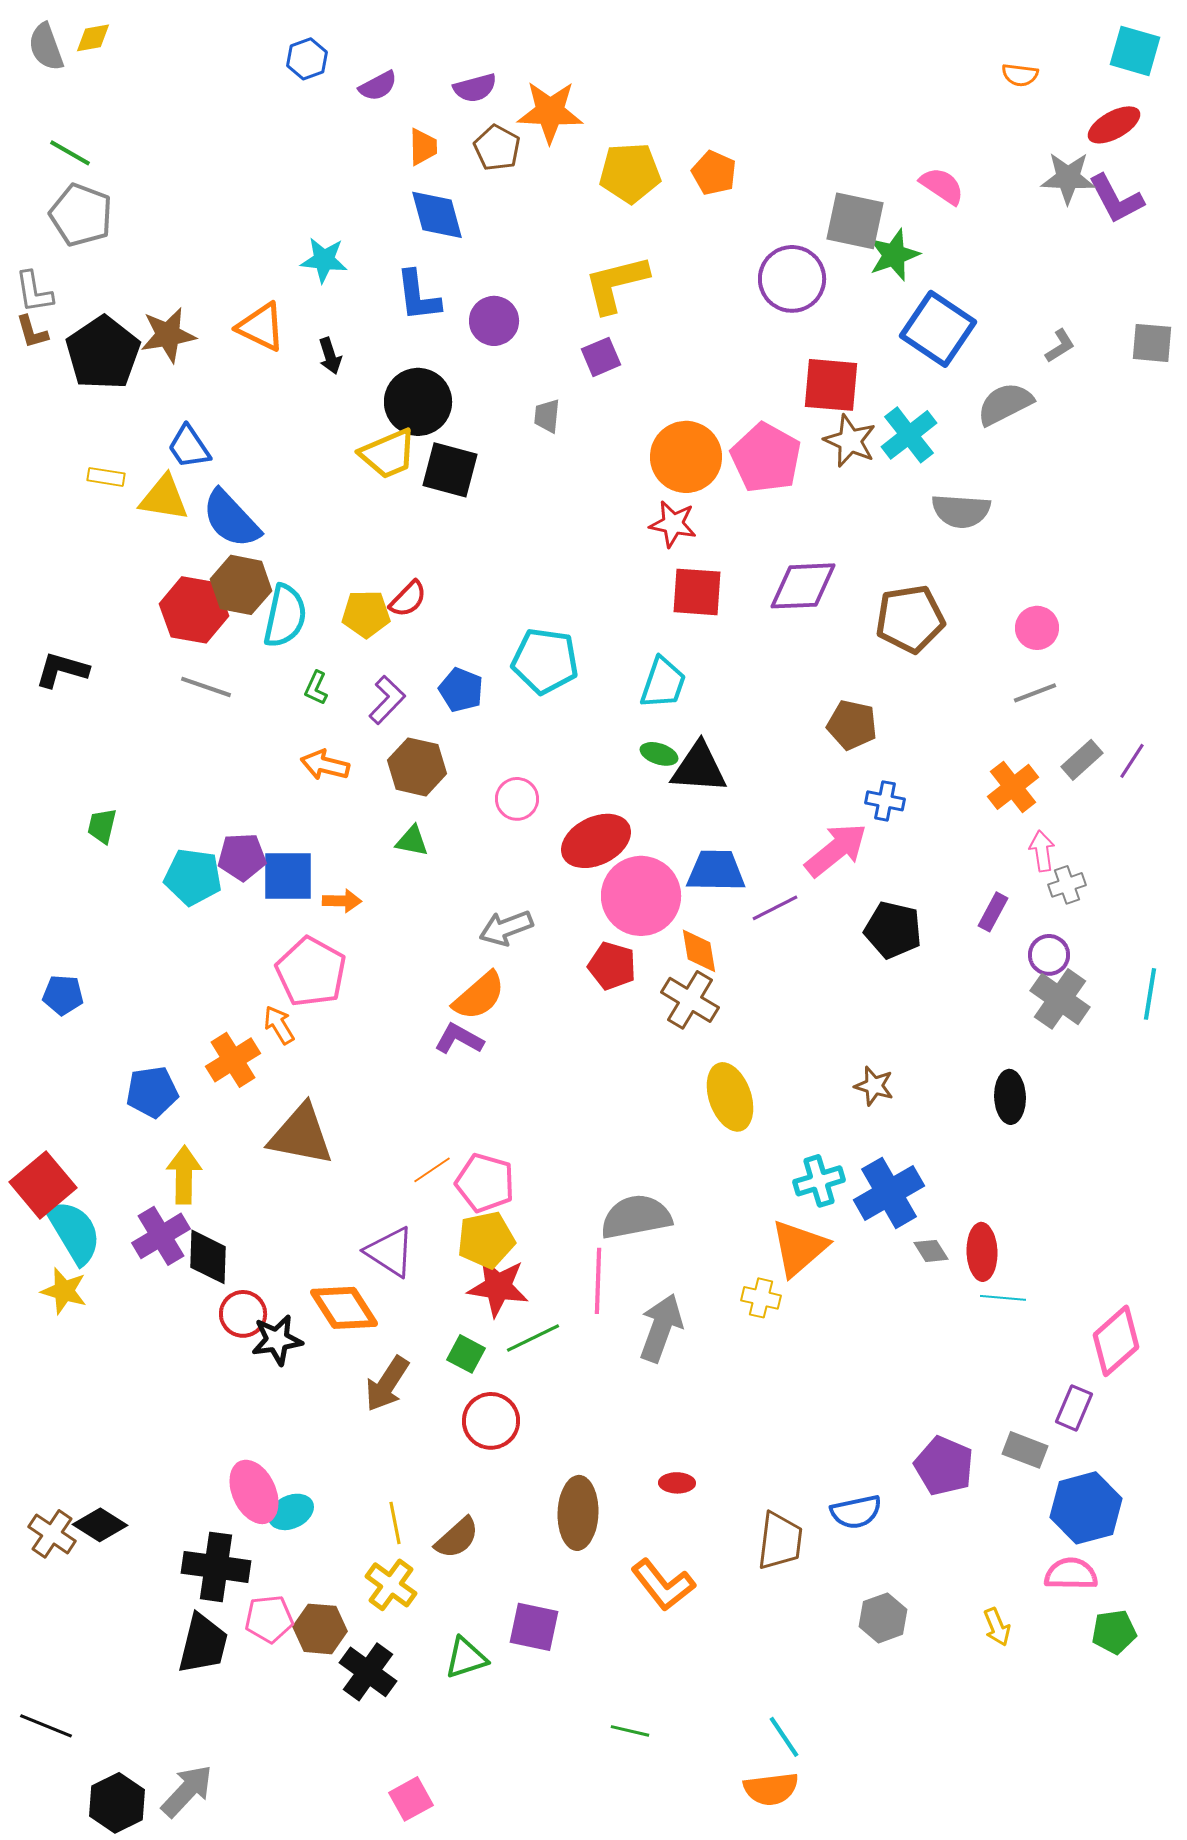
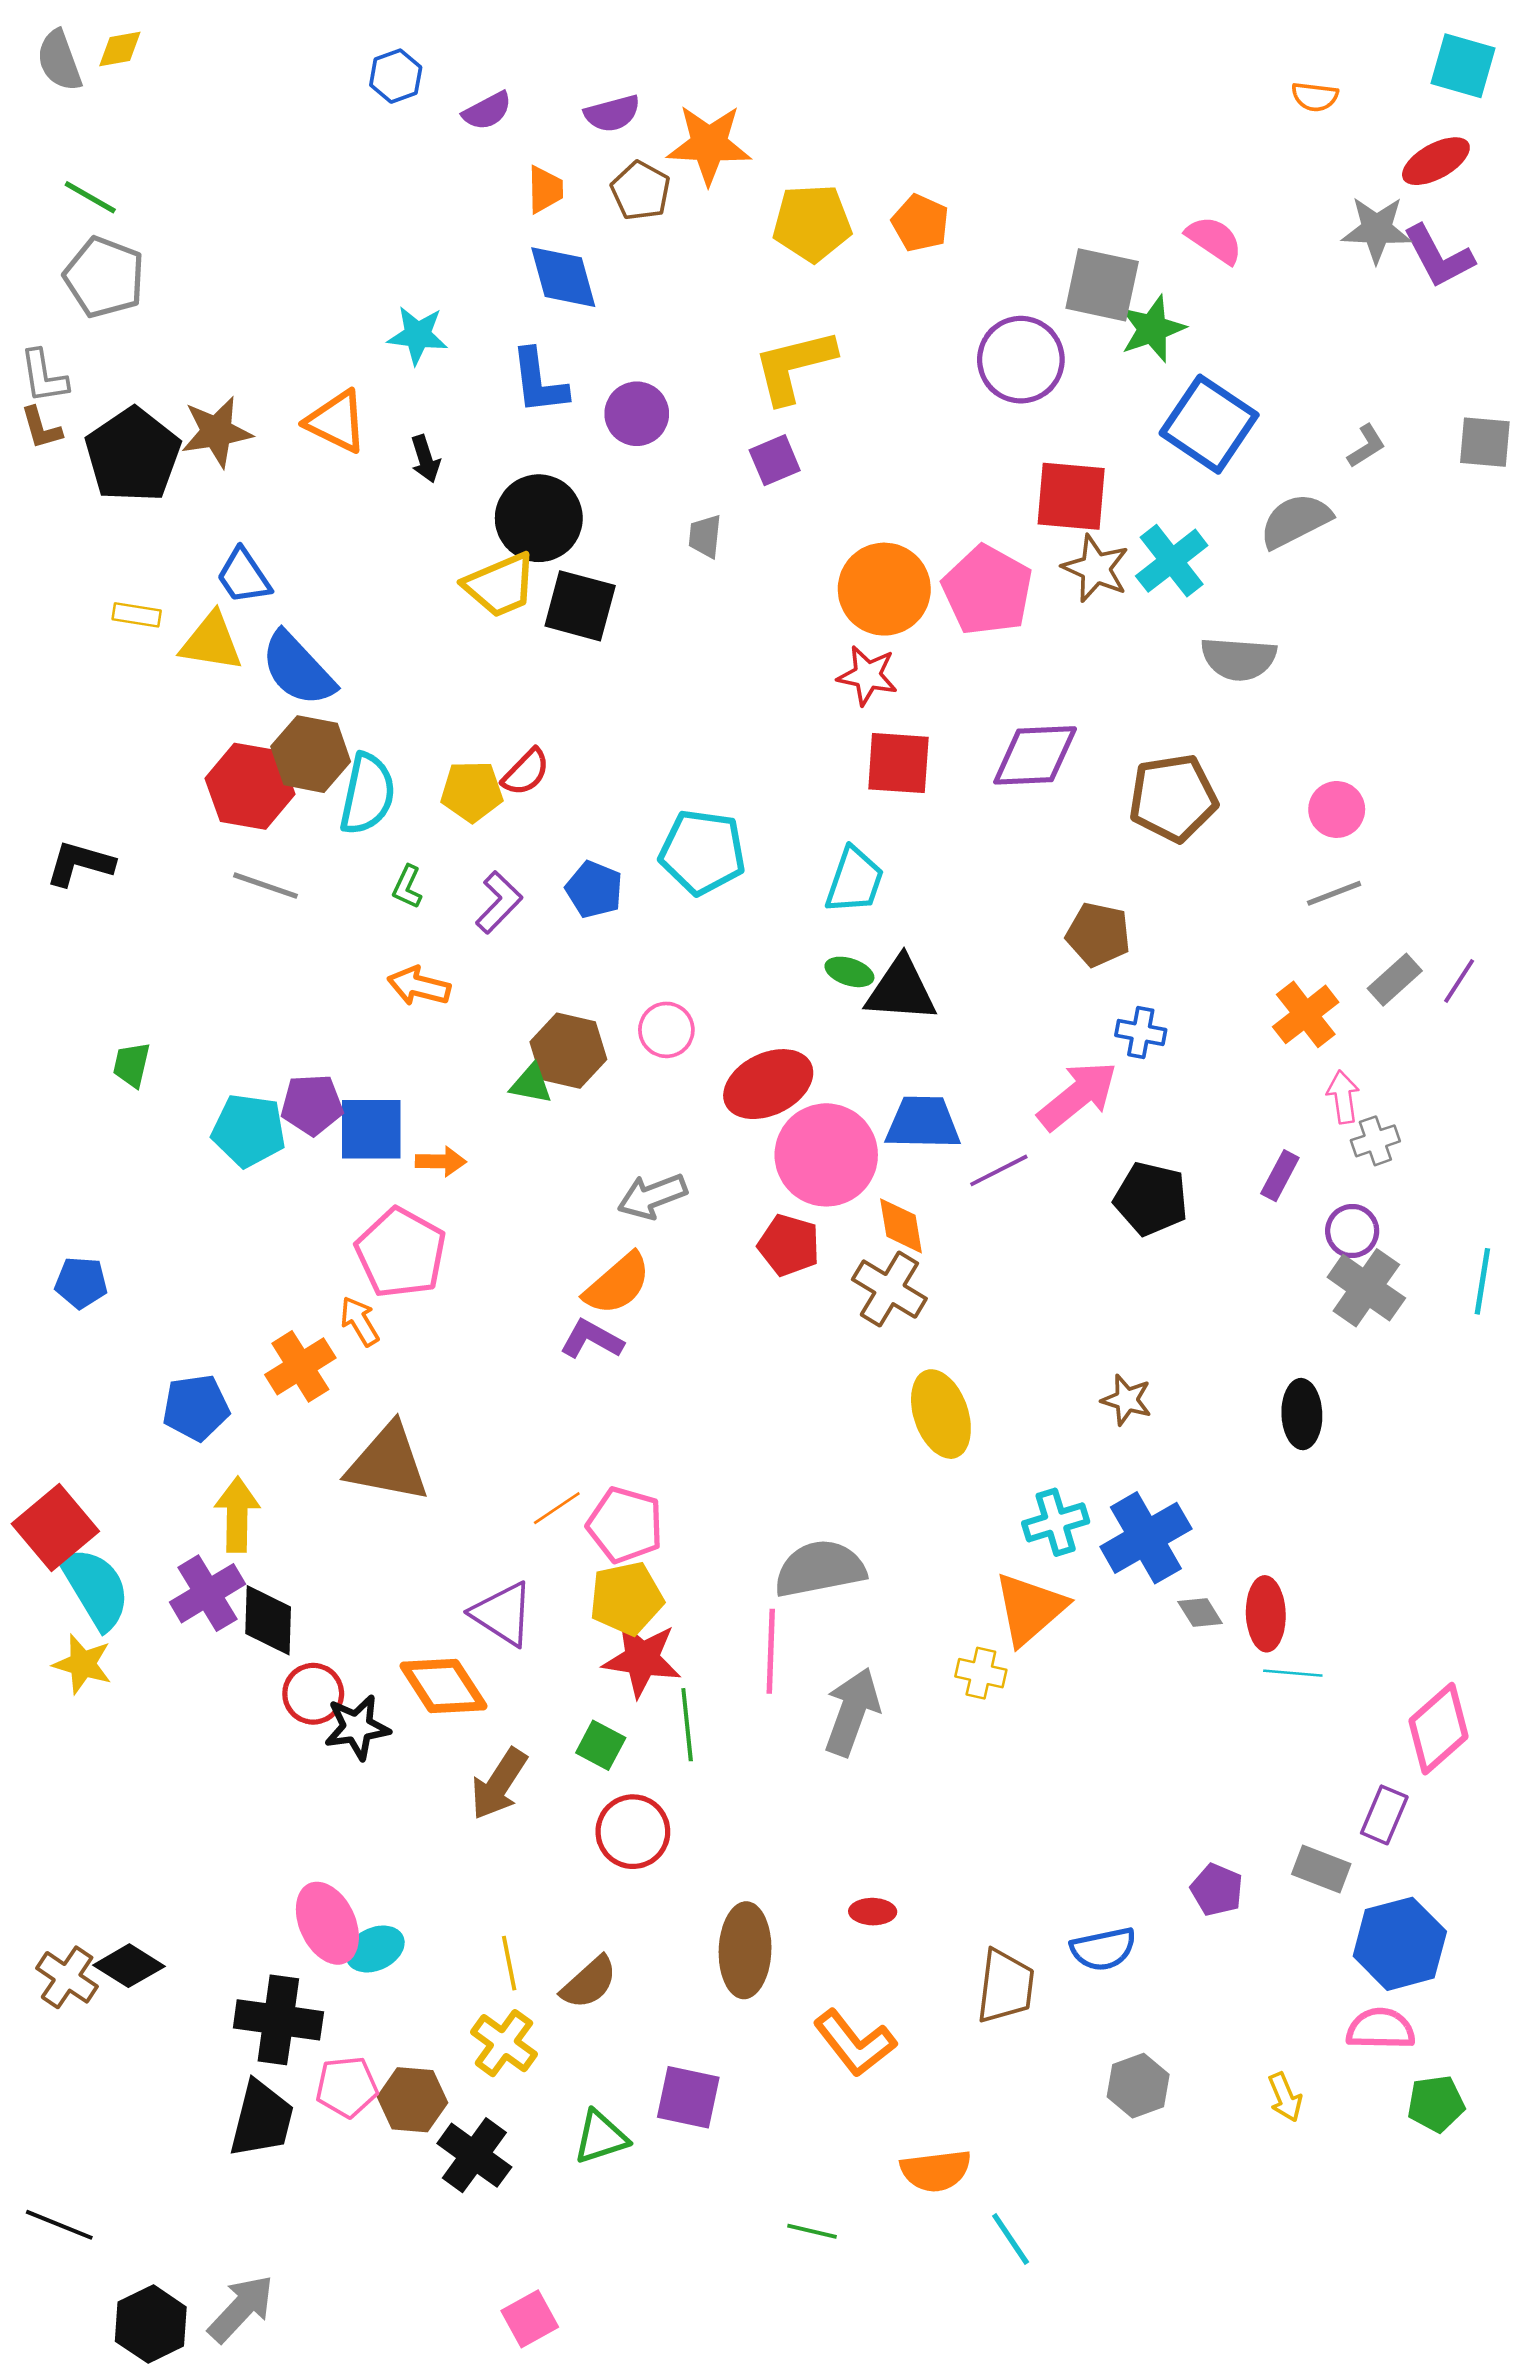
brown hexagon: (417, 767) -> (568, 1051), moved
green line: (533, 1338) -> (687, 1725), turned -70
purple pentagon: (944, 1466) -> (1217, 1890), size x0.7
orange semicircle: (771, 1789) -> (936, 2171), moved

